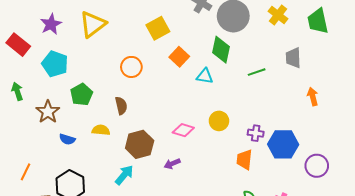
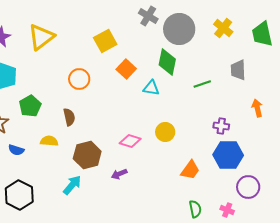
purple cross: (256, 133) -> (221, 126), moved
orange trapezoid: (244, 160) -> (190, 170), turned -150
purple circle: (317, 166) -> (248, 187), moved

